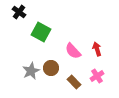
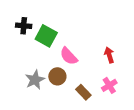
black cross: (19, 12) -> (24, 26), moved, turned -32
pink semicircle: (73, 51) -> (69, 56), moved

